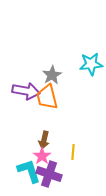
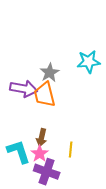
cyan L-shape: (29, 171) -> (19, 152), moved

